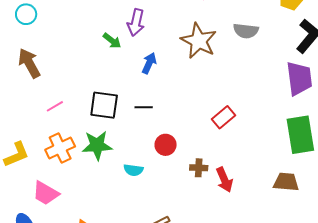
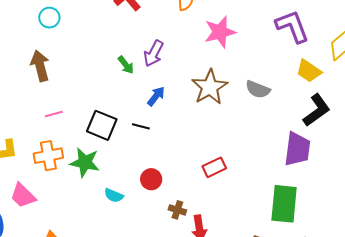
black line: (144, 107) -> (141, 126), moved

